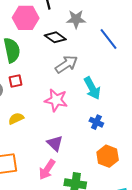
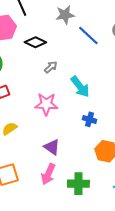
gray star: (76, 19) -> (65, 15), moved
gray arrow: (66, 64) -> (51, 67), size x0.6

